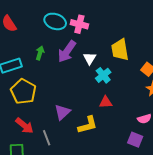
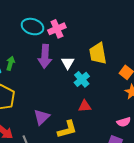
pink cross: (79, 24) -> (57, 29), turned -36
purple arrow: (67, 51) -> (45, 56), turned -30
green arrow: (40, 53) -> (10, 63), moved

